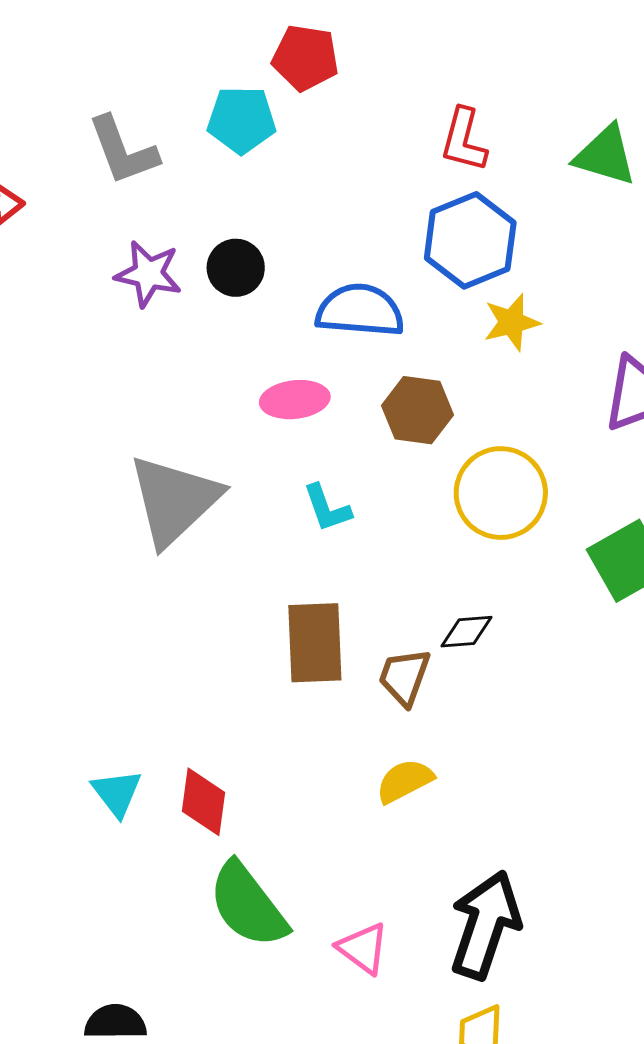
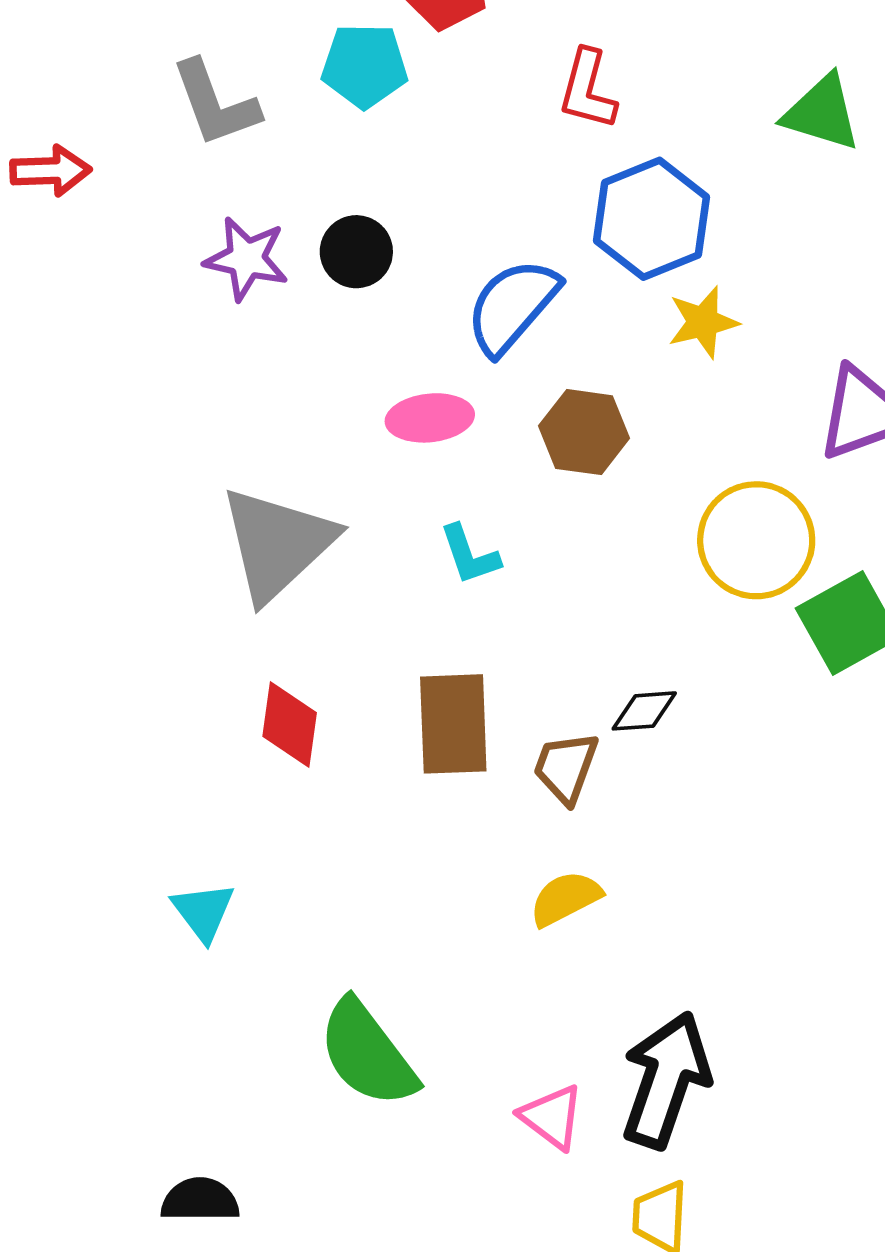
red L-shape: (464, 140) -> (588, 90), moved
blue semicircle: (360, 310) -> (512, 306), turned -54
yellow circle: (501, 493) -> (756, 540), moved
red diamond: (203, 802) -> (290, 724), moved
pink triangle: (363, 948) -> (552, 1117), moved

